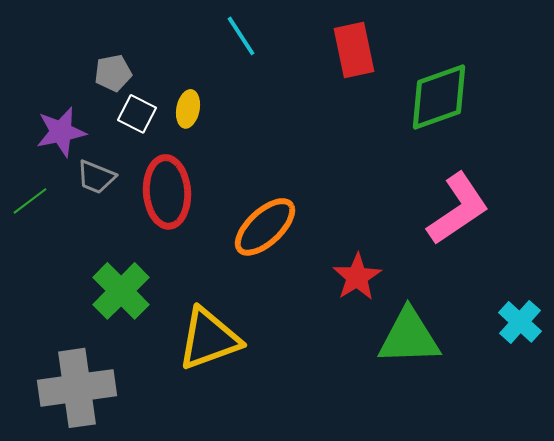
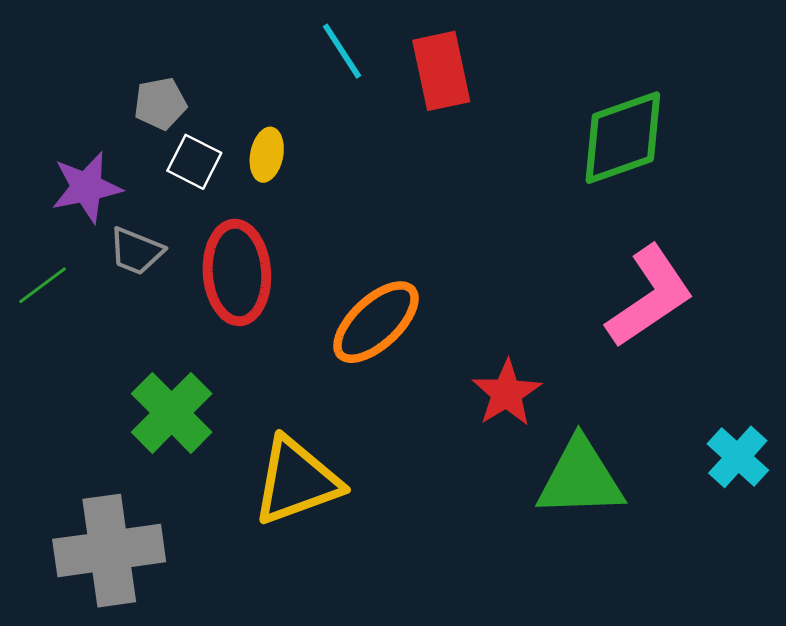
red rectangle: (354, 50) -> (441, 71), moved

